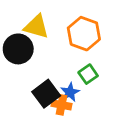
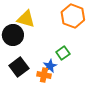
orange hexagon: (84, 34) -> (73, 16), moved
black square: (46, 94) -> (19, 67), moved

